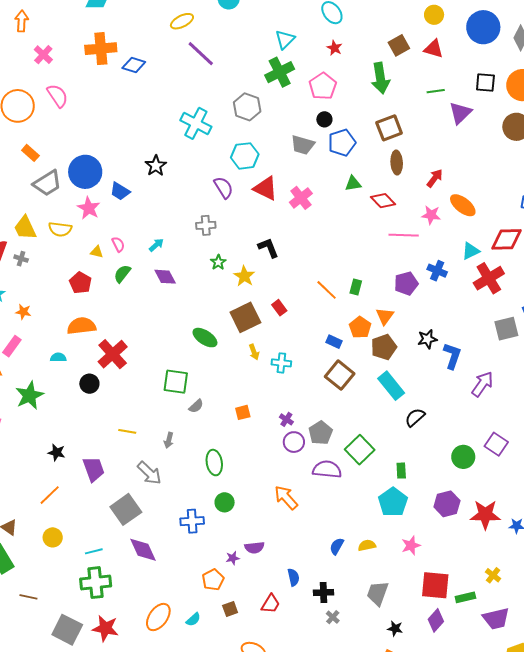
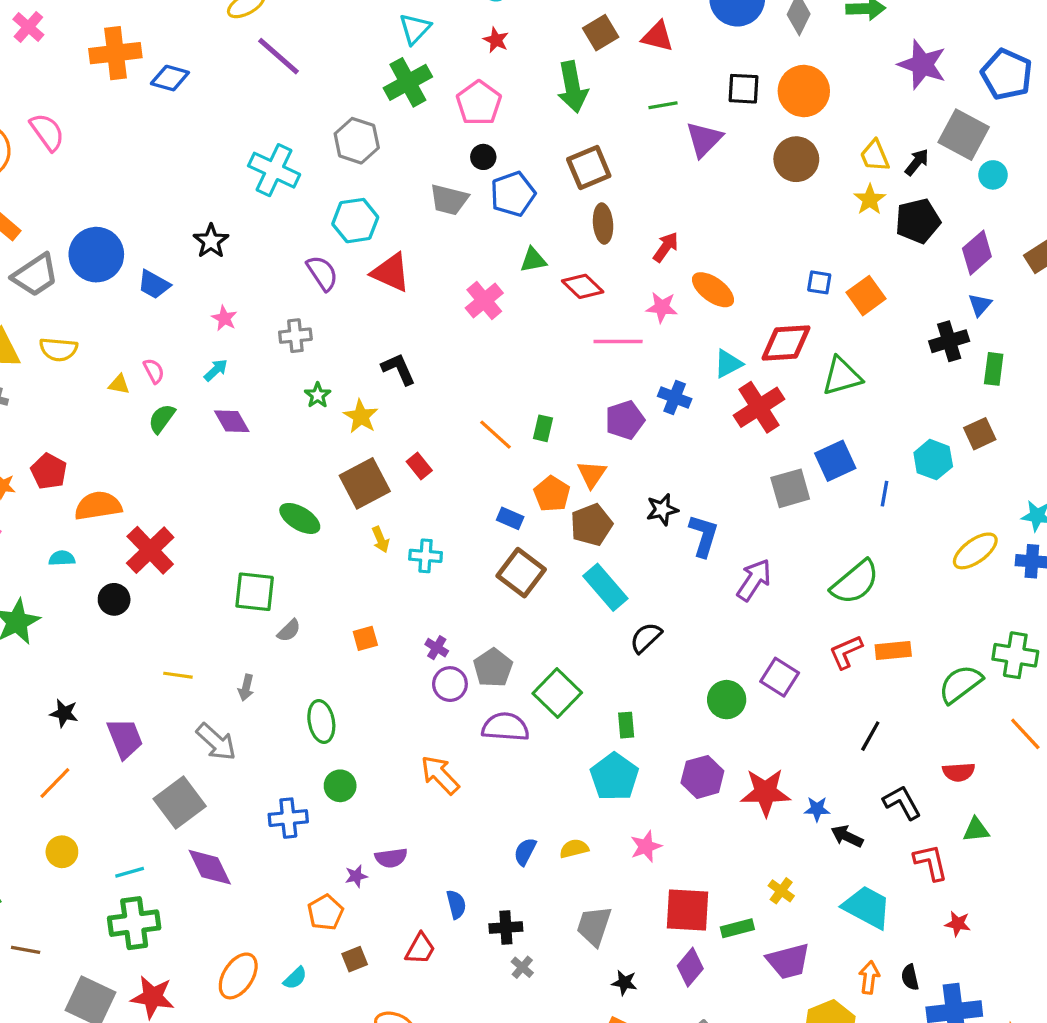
pink cross: (43, 55) -> (28, 27), moved
pink cross: (301, 198) -> (484, 300), moved
pink star: (89, 208) -> (224, 318), moved, size x0.7
red pentagon: (80, 283) -> (49, 471), moved

